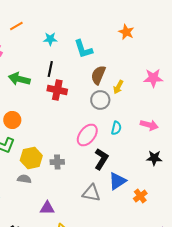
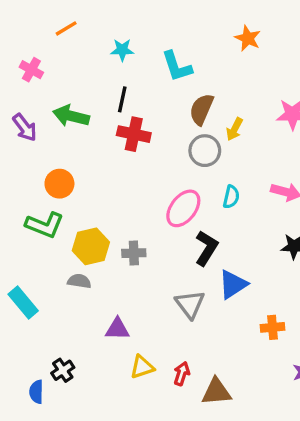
gray triangle: (91, 193) -> (190, 304), turned 42
orange cross: (140, 196) -> (273, 327), moved, turned 32

